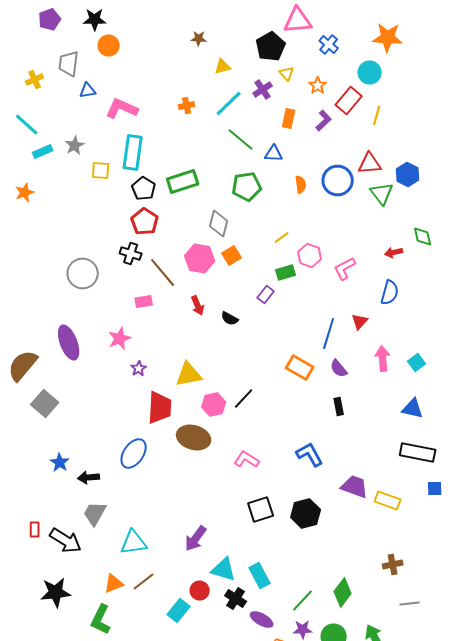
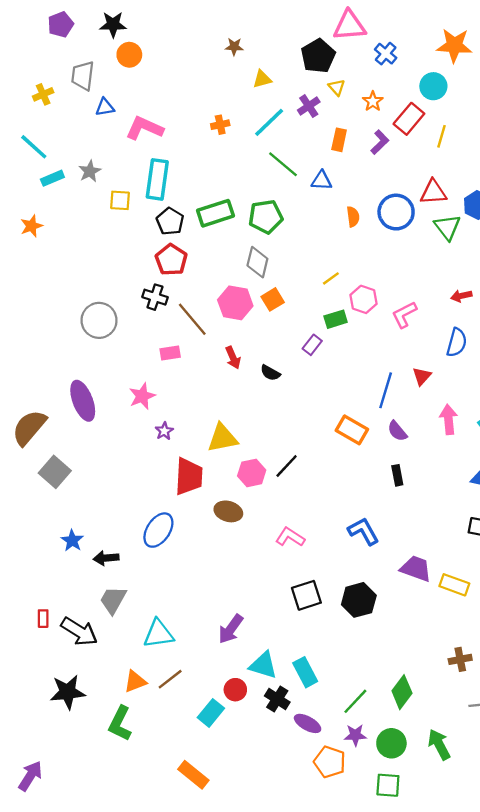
green pentagon: (247, 186) -> (266, 217), moved
brown ellipse: (194, 438) -> (228, 511), size x0.7

